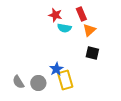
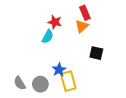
red star: (55, 15) -> (55, 22), moved
cyan semicircle: (64, 28) -> (48, 37), moved, turned -72
orange triangle: (89, 30) -> (82, 26), moved

